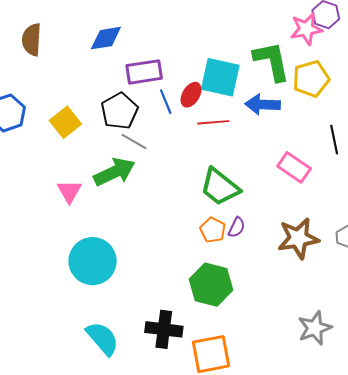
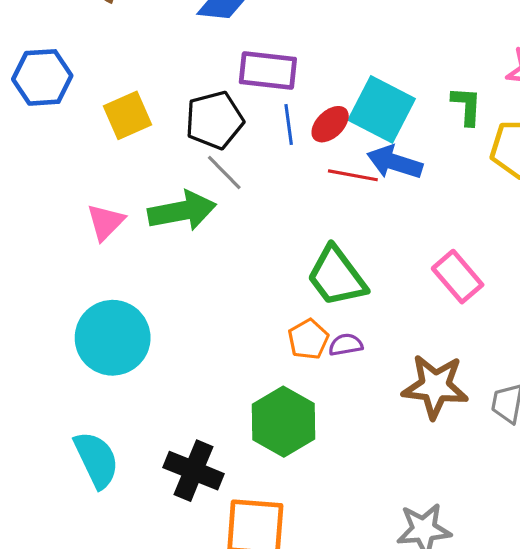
green L-shape: (272, 61) -> (467, 106), size x0.6
blue arrow: (263, 105) -> (395, 162), moved
purple semicircle: (237, 227) -> (346, 345), turned -140

